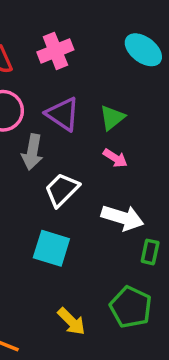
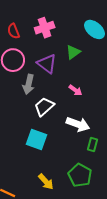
green triangle: (112, 118) -> (73, 52), moved

